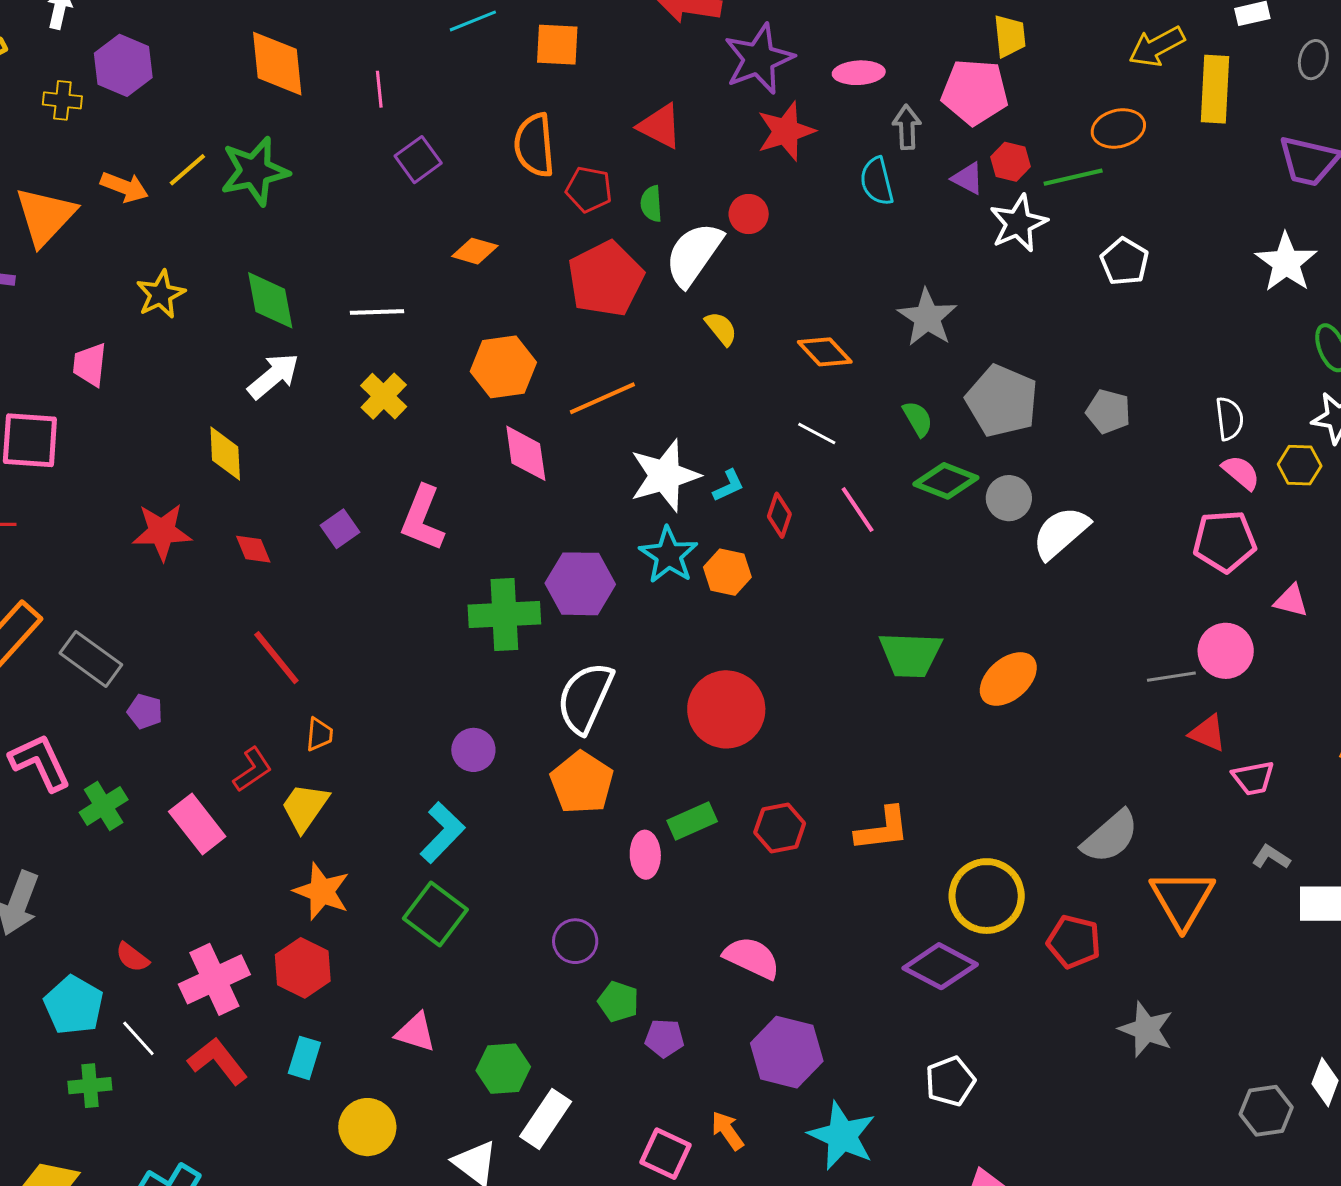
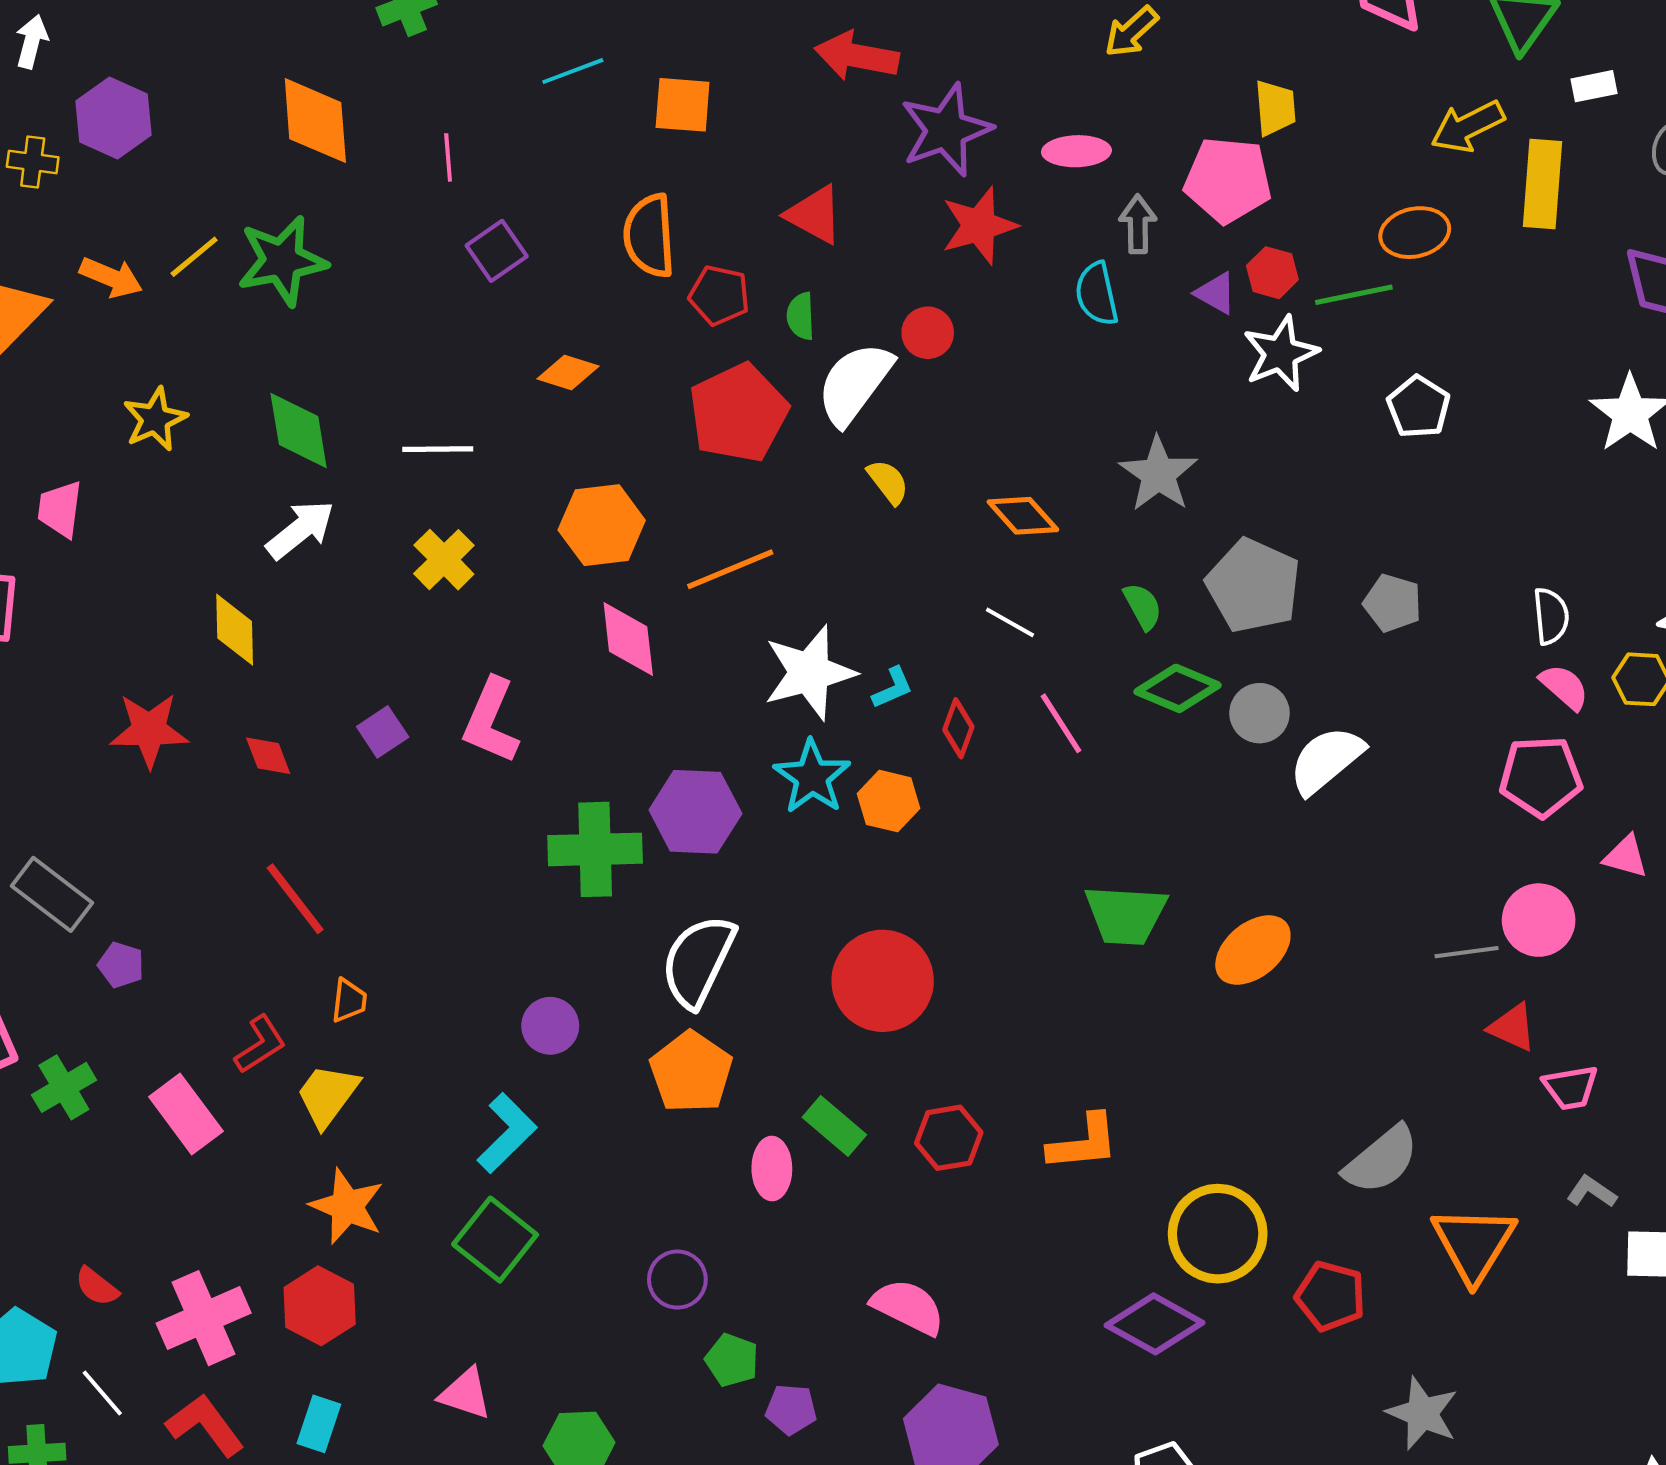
green rectangle: (692, 821) -> (834, 1126), turned 63

